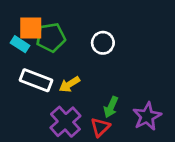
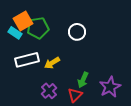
orange square: (31, 28) -> (23, 21), turned -30
white rectangle: (36, 80) -> (27, 60), turned -35
purple cross: (65, 122) -> (49, 91), size x0.7

